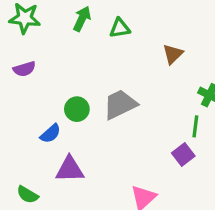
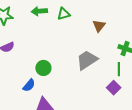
green arrow: (82, 19) -> (39, 11), turned -112
gray trapezoid: (120, 104) -> (87, 60), moved

